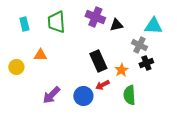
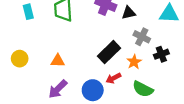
gray cross: (139, 45) -> (142, 37), moved
orange triangle: (40, 55) -> (58, 61), moved
black rectangle: (98, 61) -> (109, 52), turned 70
green semicircle: (129, 95) -> (143, 89), turned -60

